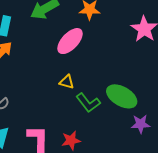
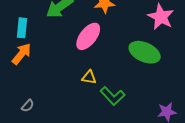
green ellipse: (122, 96) -> (145, 52), moved

